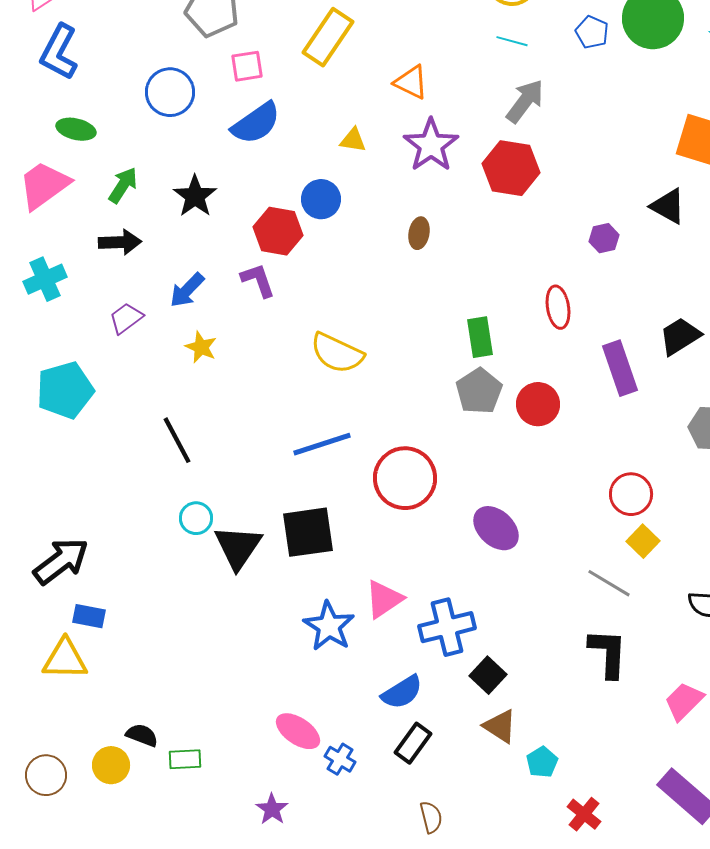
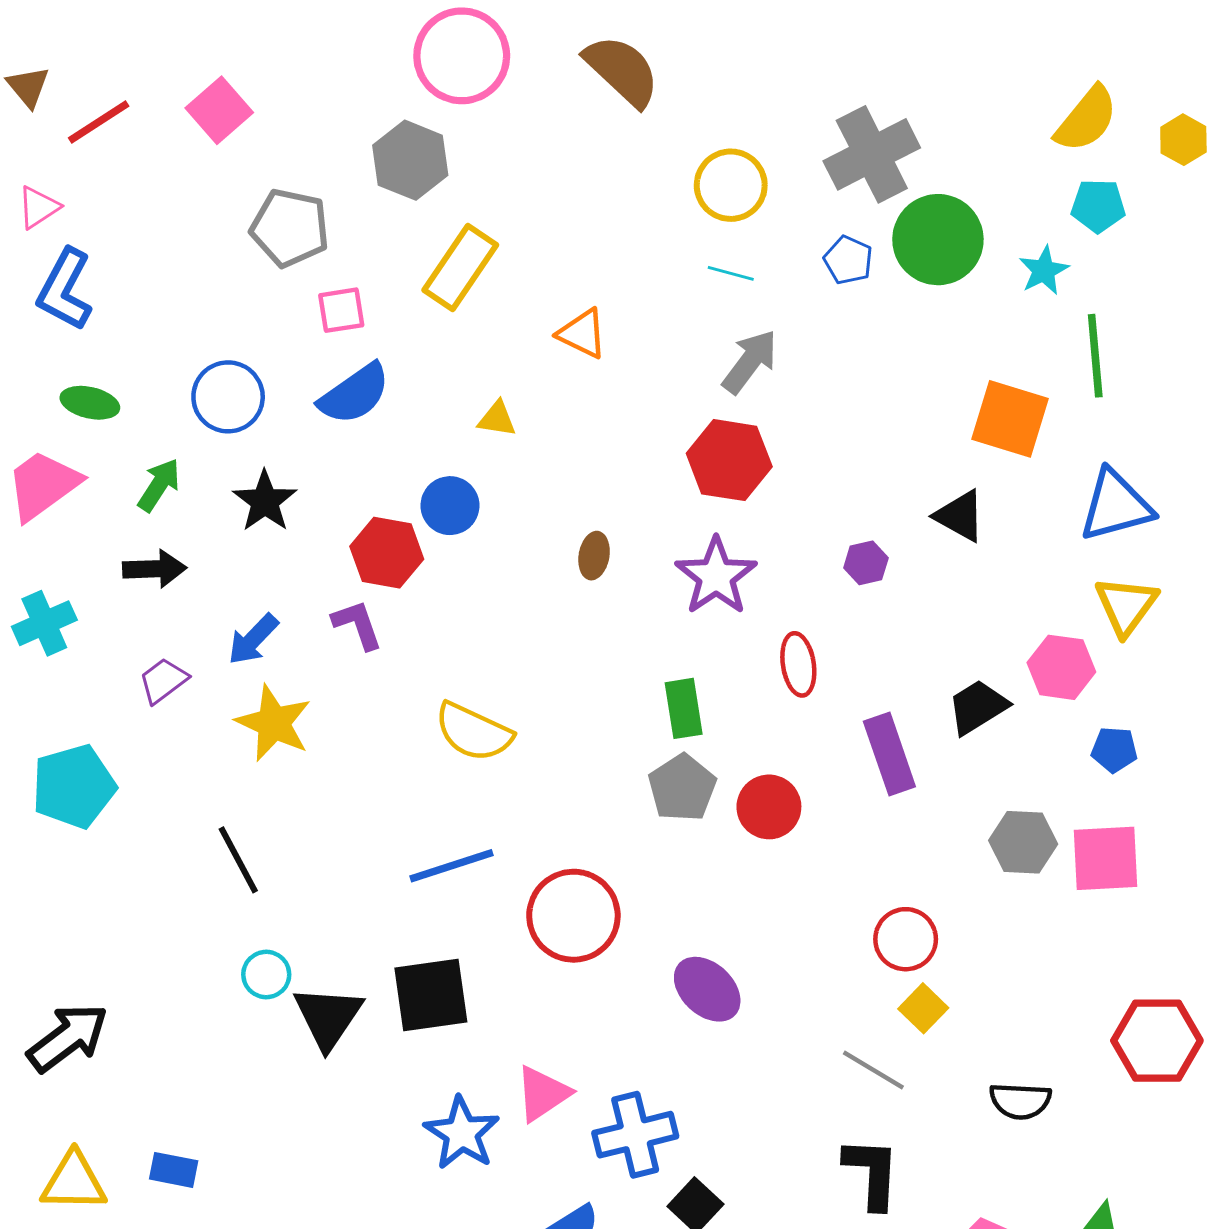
blue circle: (170, 92) -> (228, 397), moved
purple star: (431, 145) -> (716, 576), moved
yellow star: (201, 347) -> (274, 723), size x1.6
blue rectangle: (89, 616) -> (174, 1170), moved

